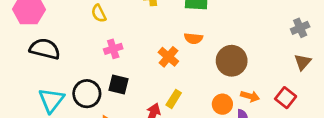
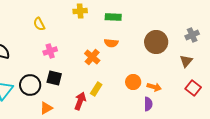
brown circle: (232, 61) -> (156, 42), moved
brown triangle: (303, 62) -> (186, 61), moved
red square: (286, 98) -> (193, 88), moved
orange circle: (222, 104) -> (133, 82), moved

